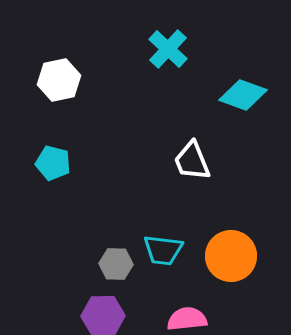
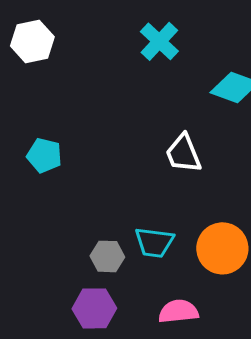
white hexagon: (59, 80) -> (32, 41), moved

